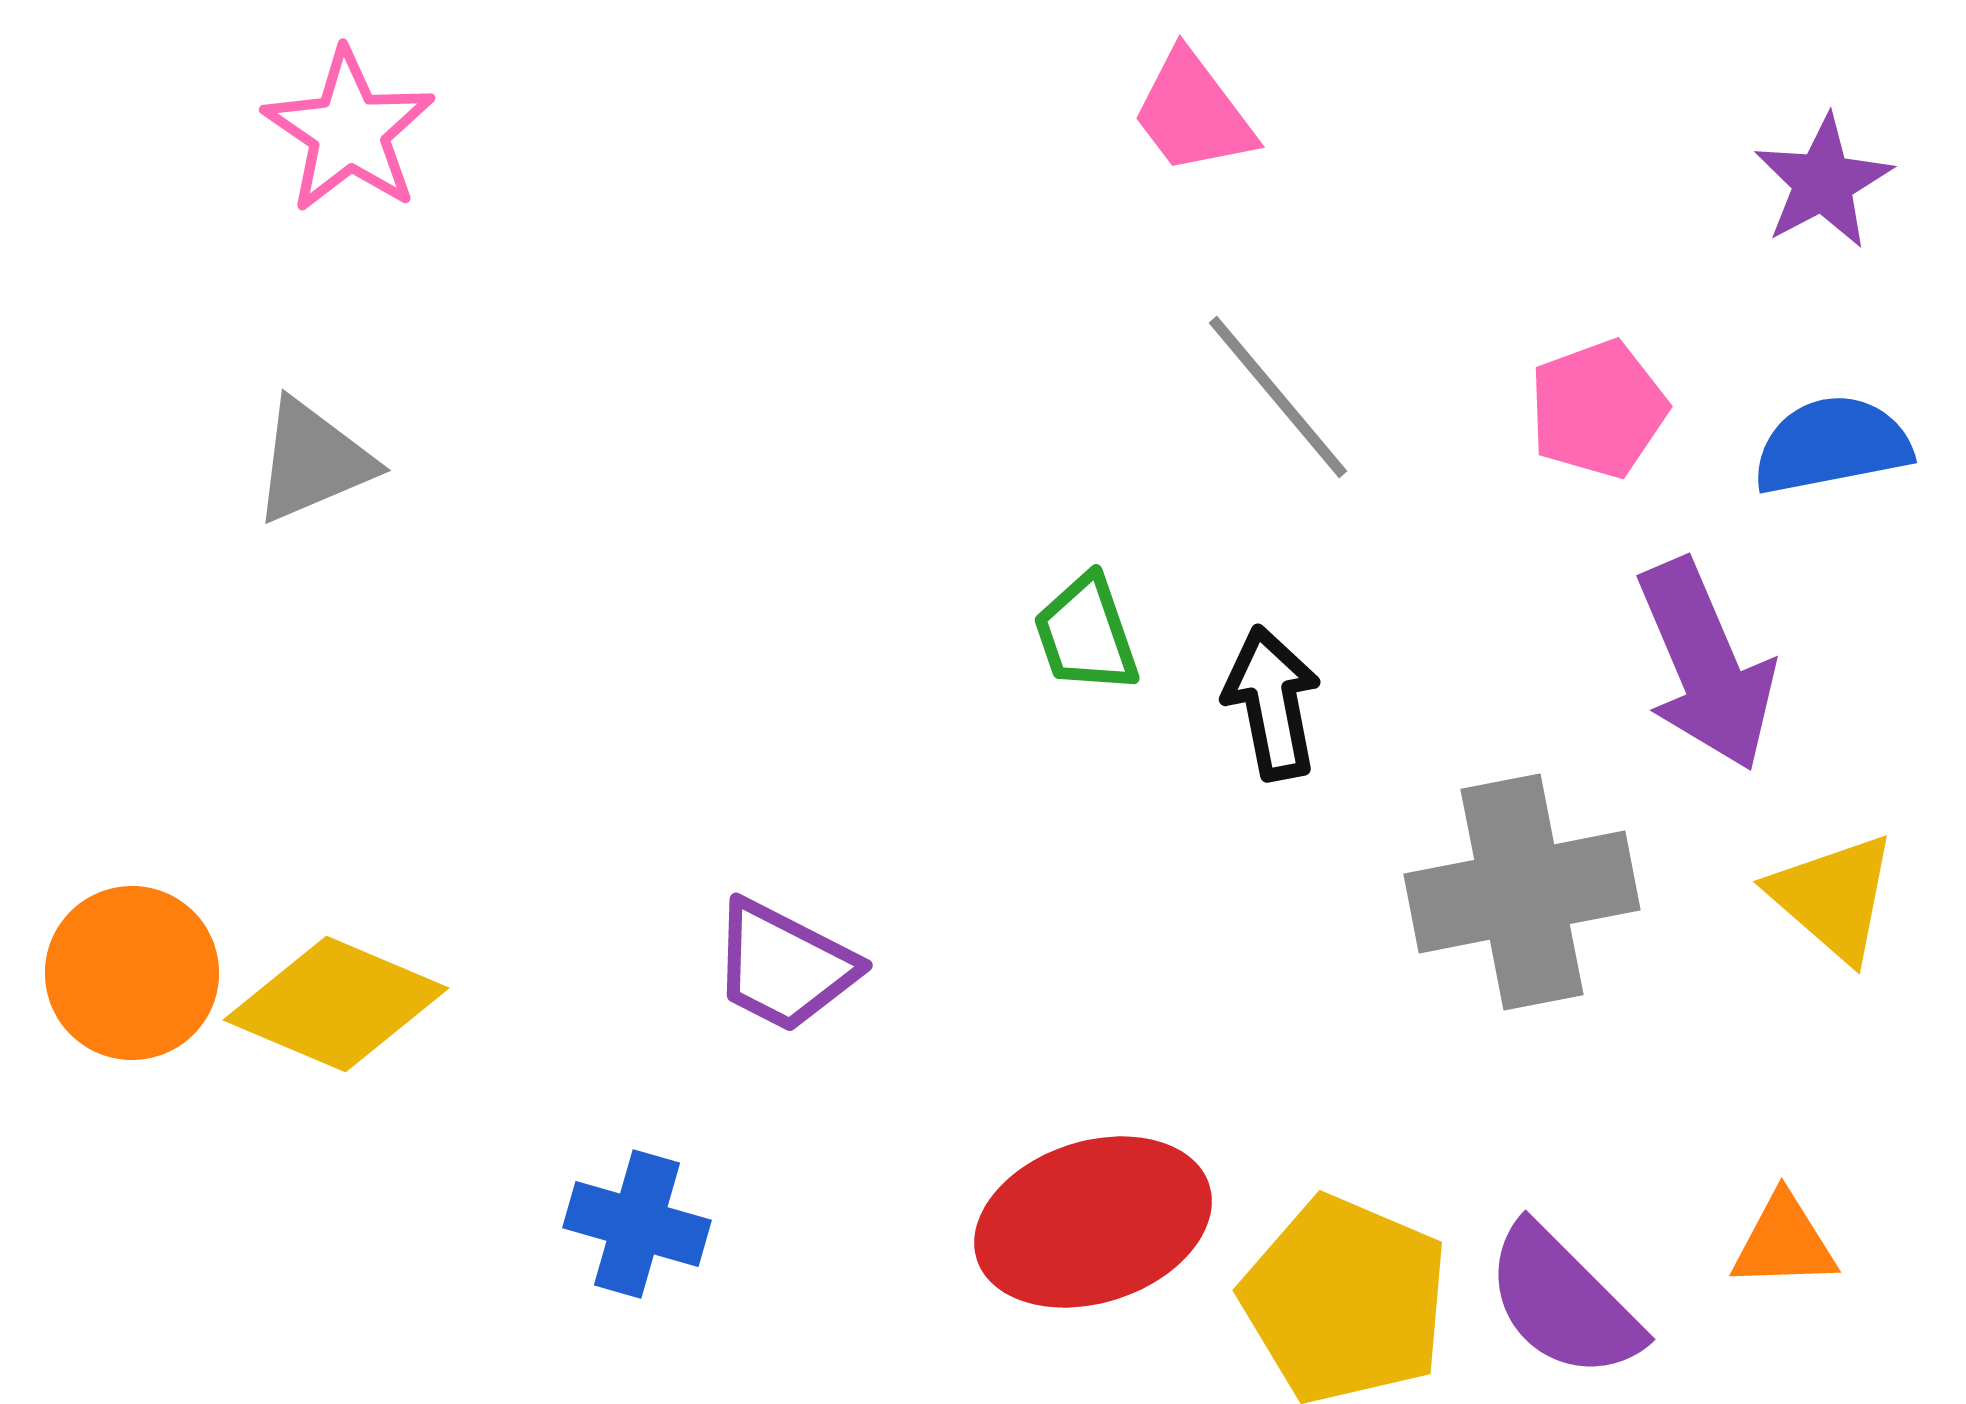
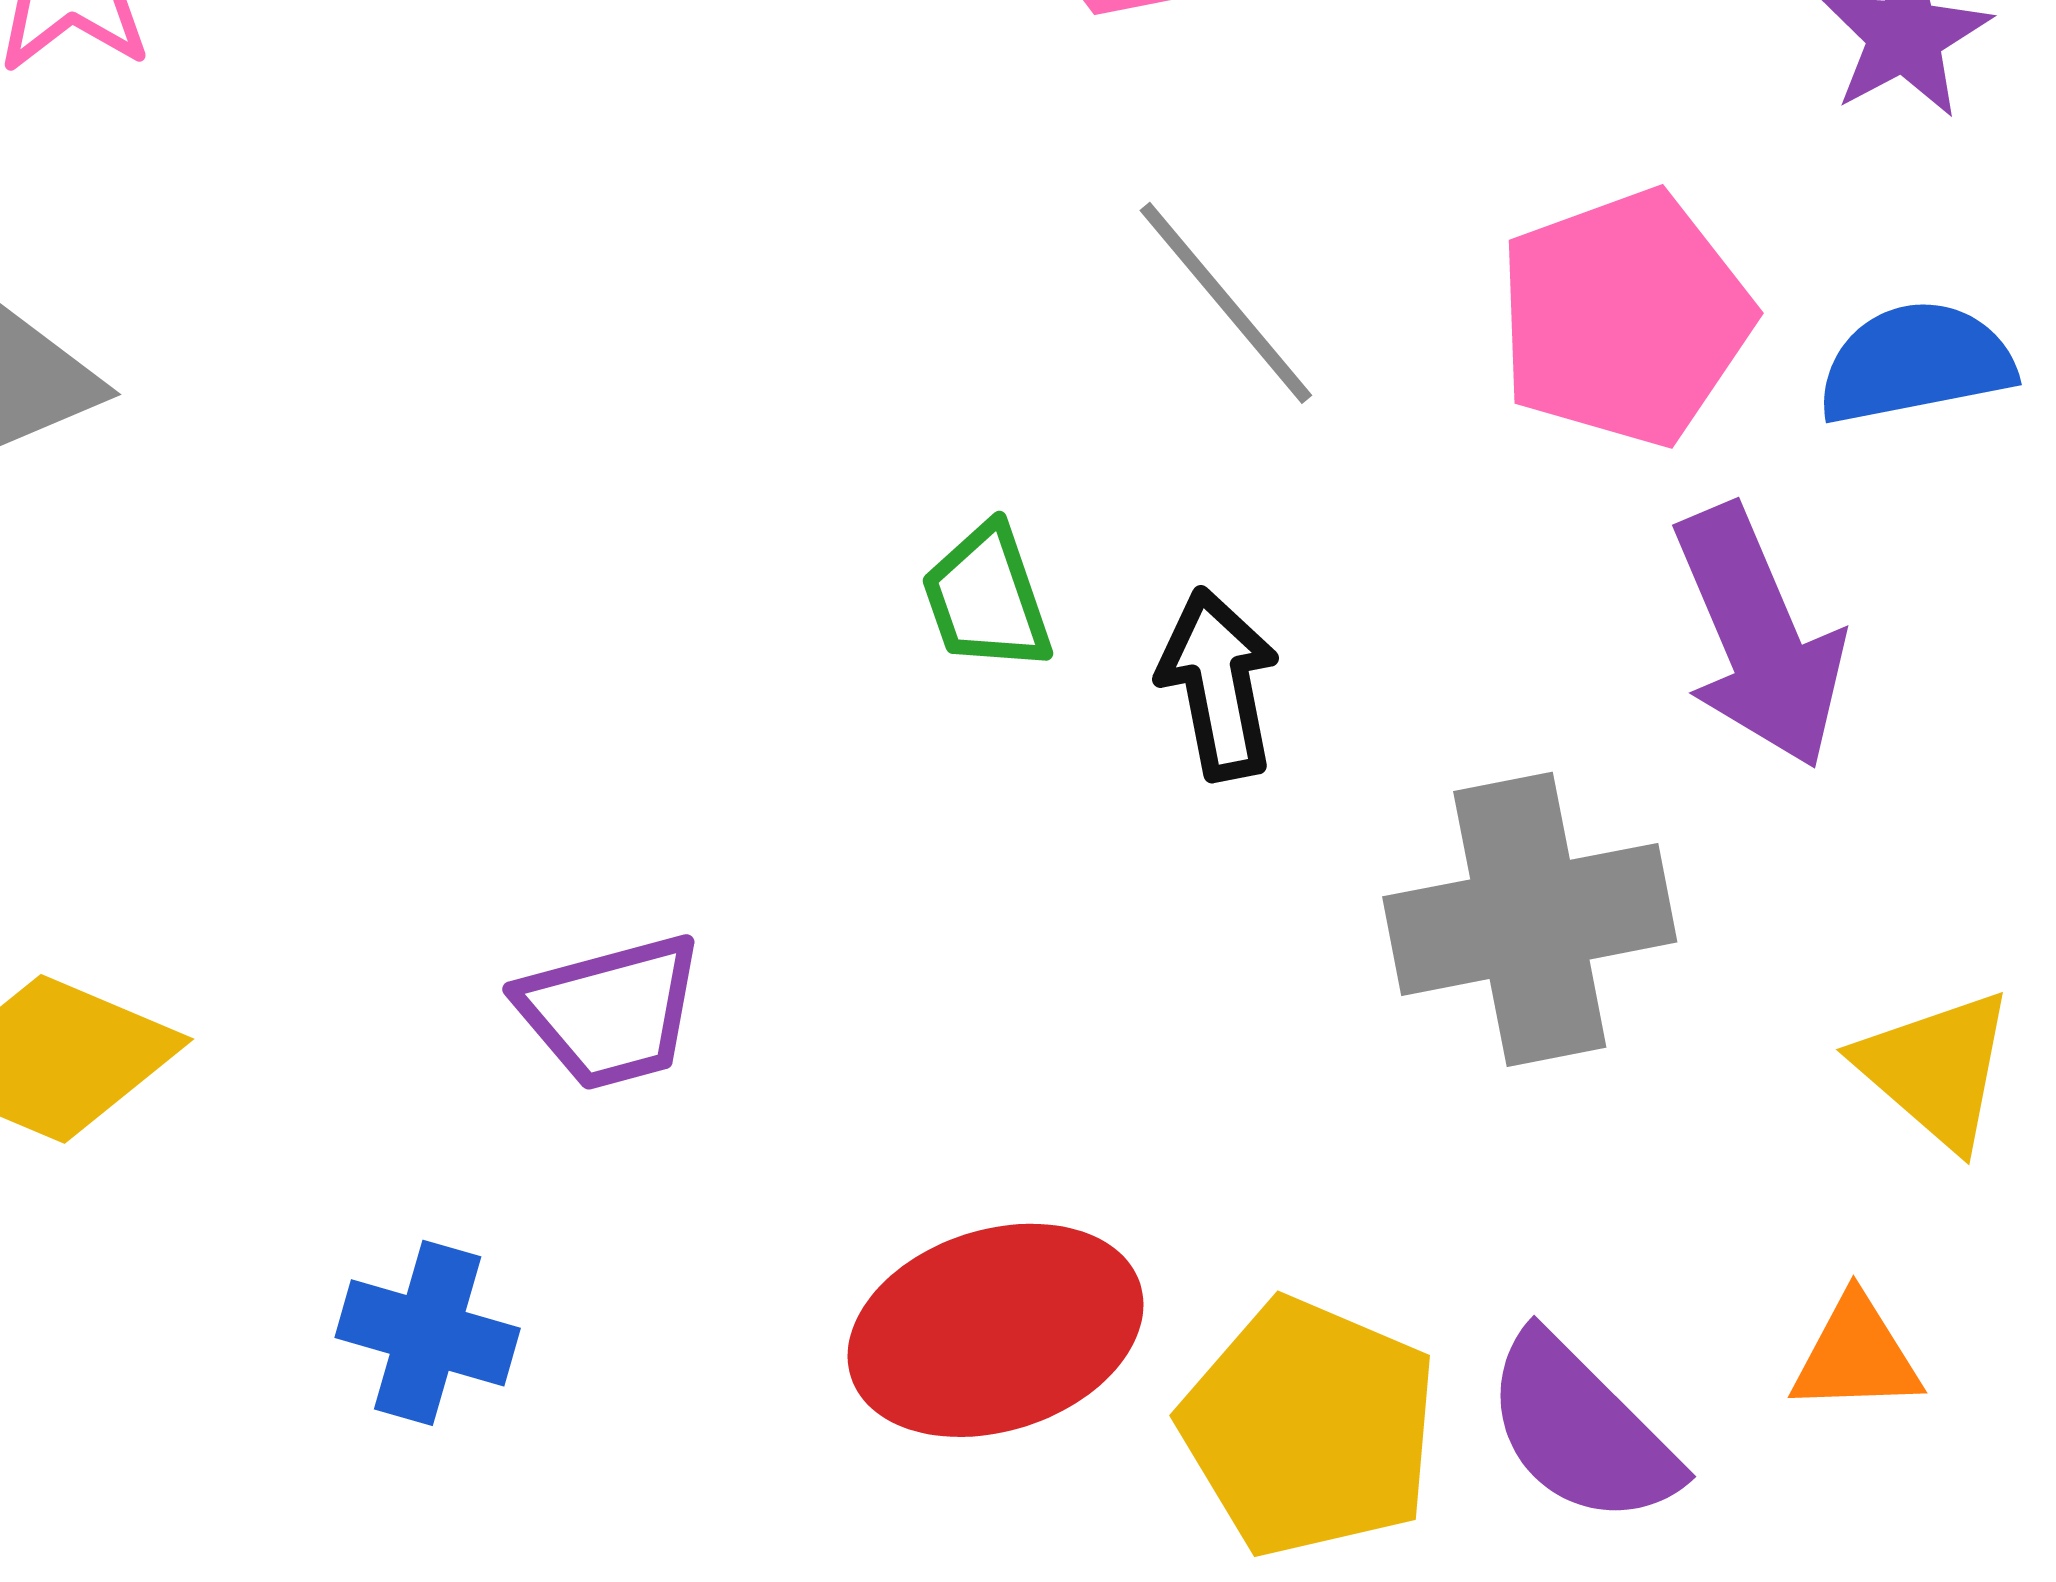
pink pentagon: (1598, 409) -> (1624, 318), size x1.5
yellow triangle: (1833, 897) -> (1936, 1069), moved
purple trapezoid: (784, 966) -> (611, 1012), turned -42

